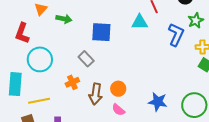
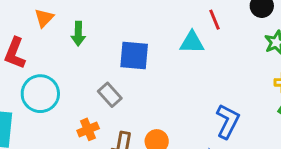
green arrow: (64, 19) -> (78, 34), turned 77
blue L-shape: (176, 35) -> (228, 121), moved

